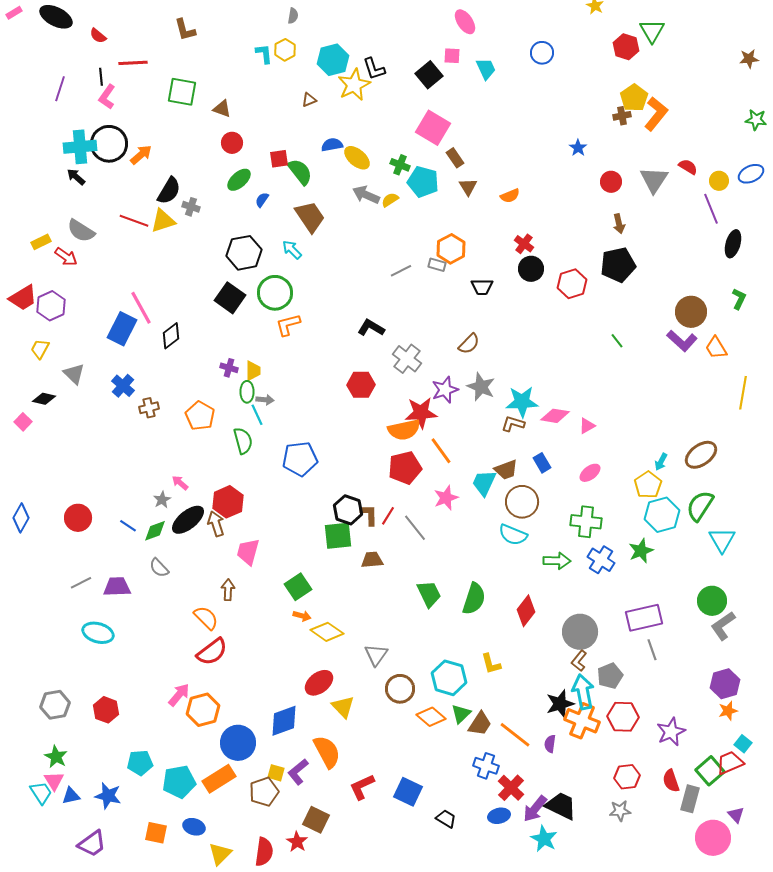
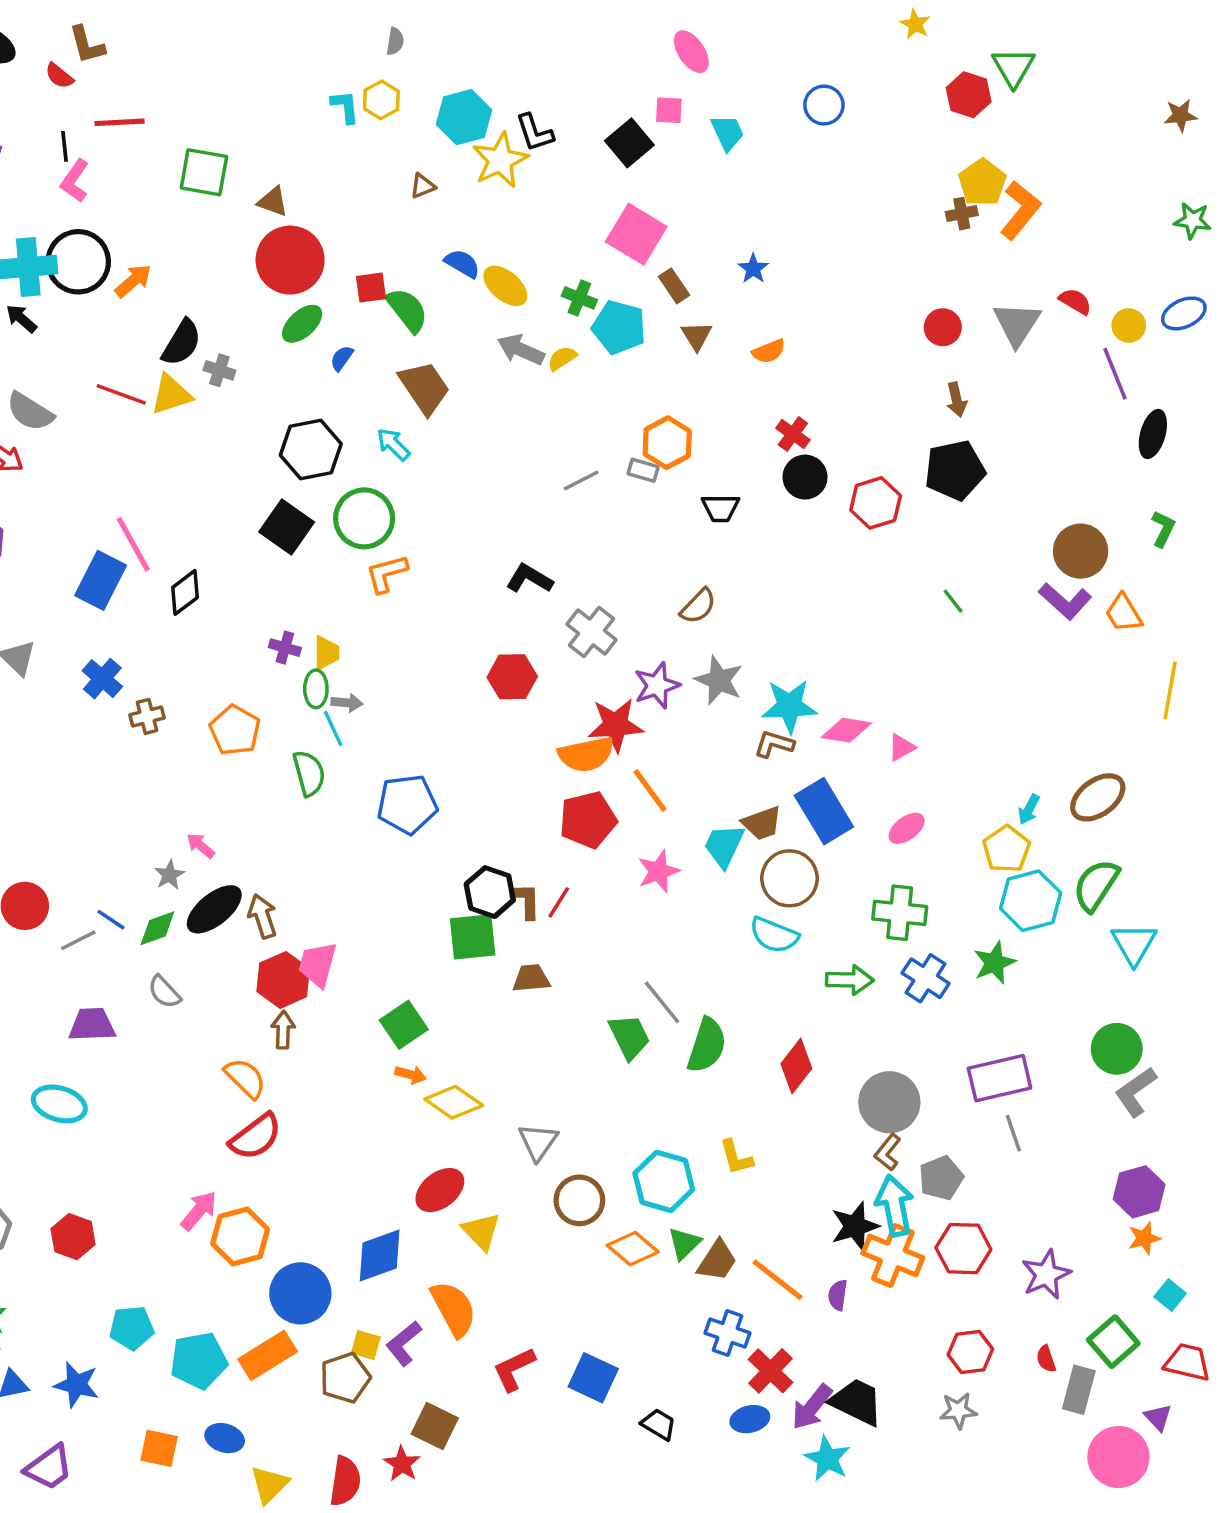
brown L-shape: (185, 30) -> (87, 45), moved
red circle: (232, 143) -> (290, 260), size x1.8
blue semicircle: (332, 145) -> (462, 264), turned 40
blue star: (578, 148) -> (753, 269), moved
blue rectangle: (542, 463) -> (824, 811), size x1.8
red hexagon: (228, 502) -> (283, 980), moved
gray line: (415, 528) -> (662, 1002), moved
gray line: (81, 583) -> (78, 940), moved
red trapezoid: (730, 763) -> (1187, 1362), moved, turned 36
red semicircle: (671, 781) -> (1046, 1359), size x0.7

